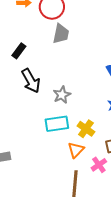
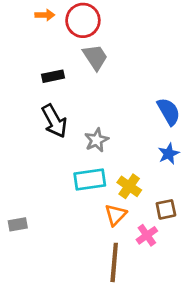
gray trapezoid: (61, 34) -> (95, 57), turned -45
black rectangle: (19, 51) -> (53, 76), moved, turned 42

